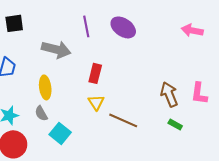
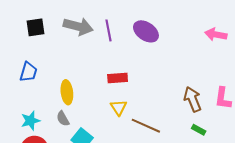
gray arrow: (56, 49) -> (78, 26), moved
red rectangle: (95, 73) -> (118, 78), turned 72

